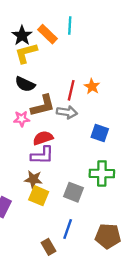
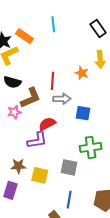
cyan line: (70, 26) -> (53, 24), moved
orange star: (92, 86) -> (82, 73), moved
gray arrow: (67, 112) -> (62, 99), moved
red semicircle: (43, 138) -> (47, 124), moved
brown star: (33, 179) -> (18, 166), moved

